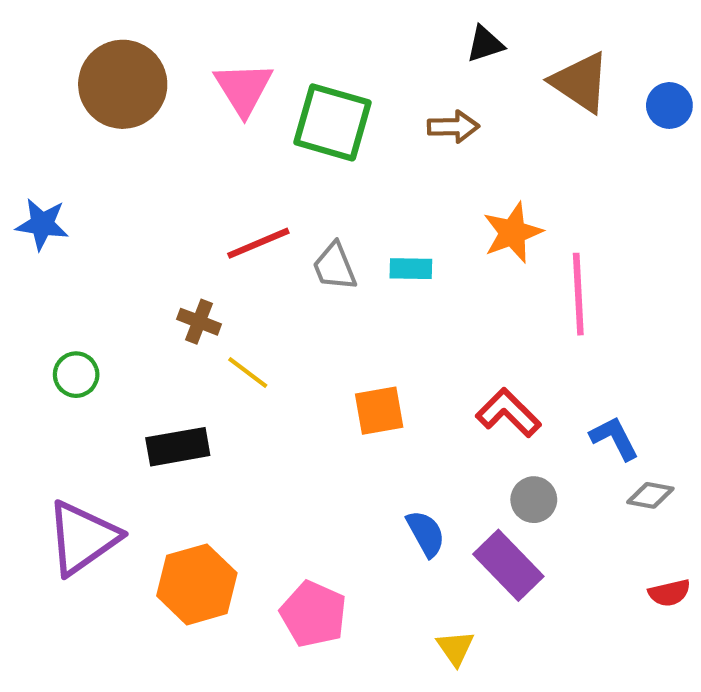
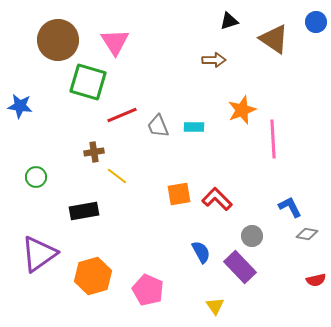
blue circle: (669, 105) -> (316, 22), moved
green square: (332, 122) -> (88, 82), moved
brown cross: (199, 322) -> (94, 152), turned -30
red L-shape: (508, 413) -> (217, 199), moved

